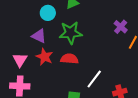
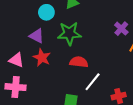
red semicircle: (69, 59) -> (79, 62), moved
pink triangle: (20, 60) -> (16, 60), turned -42

